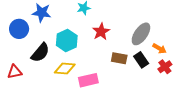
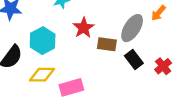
orange arrow: (159, 49) -> (158, 13), moved, turned 104
brown rectangle: (119, 58) -> (107, 44), moved

